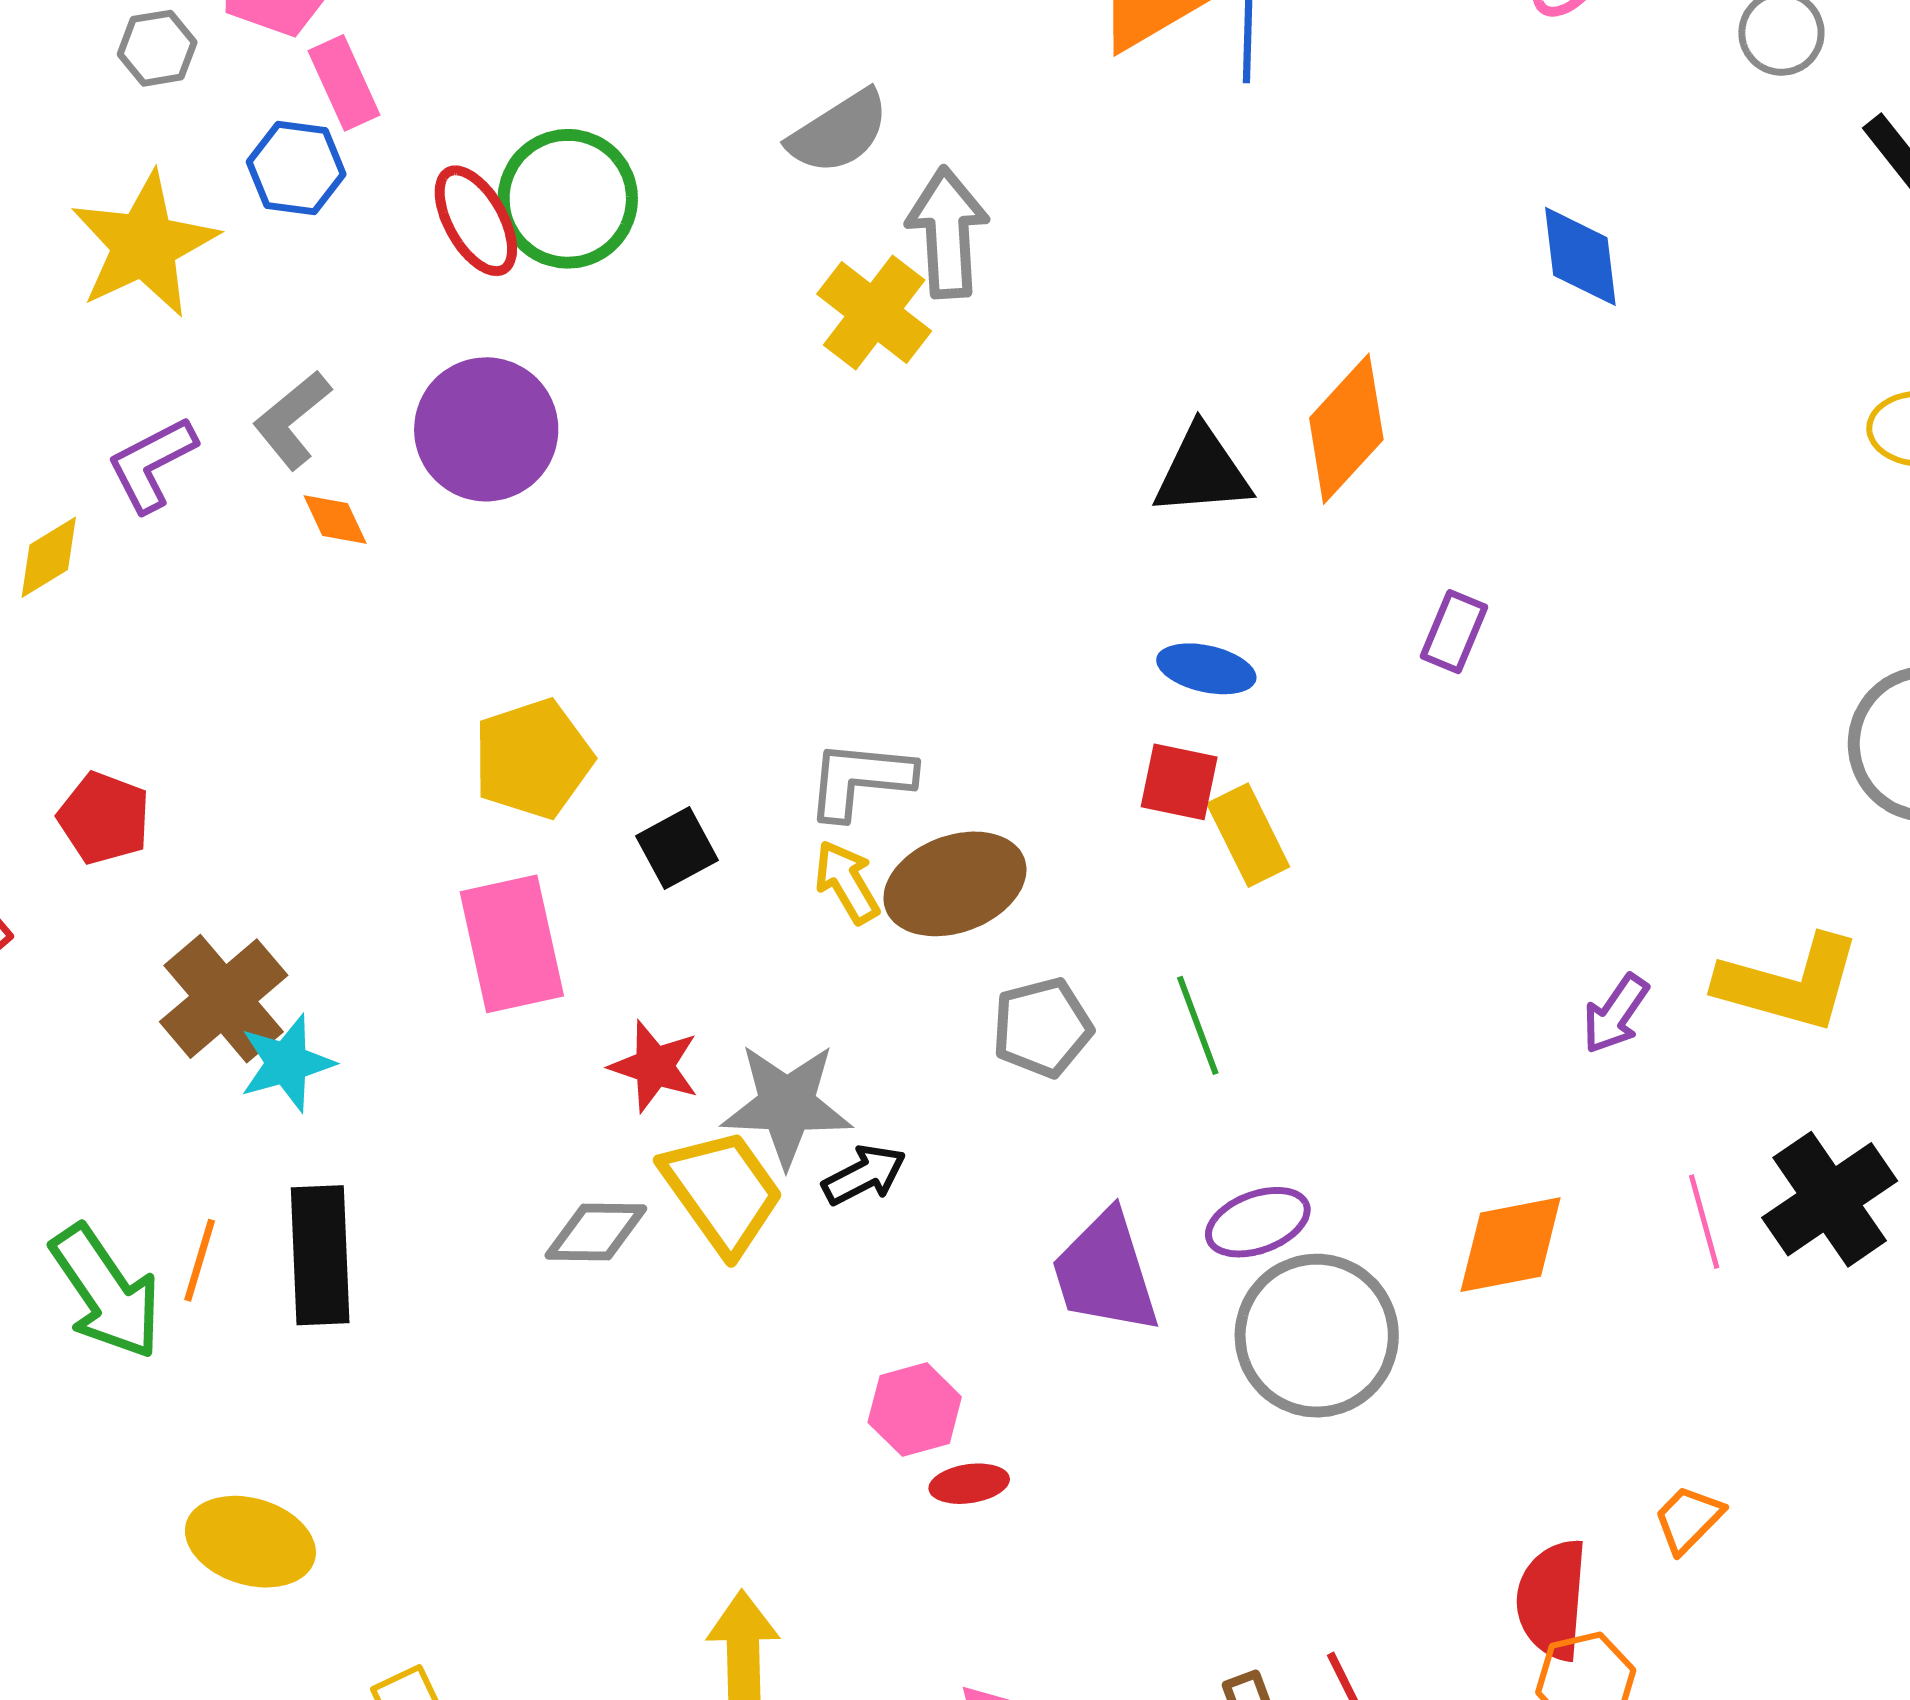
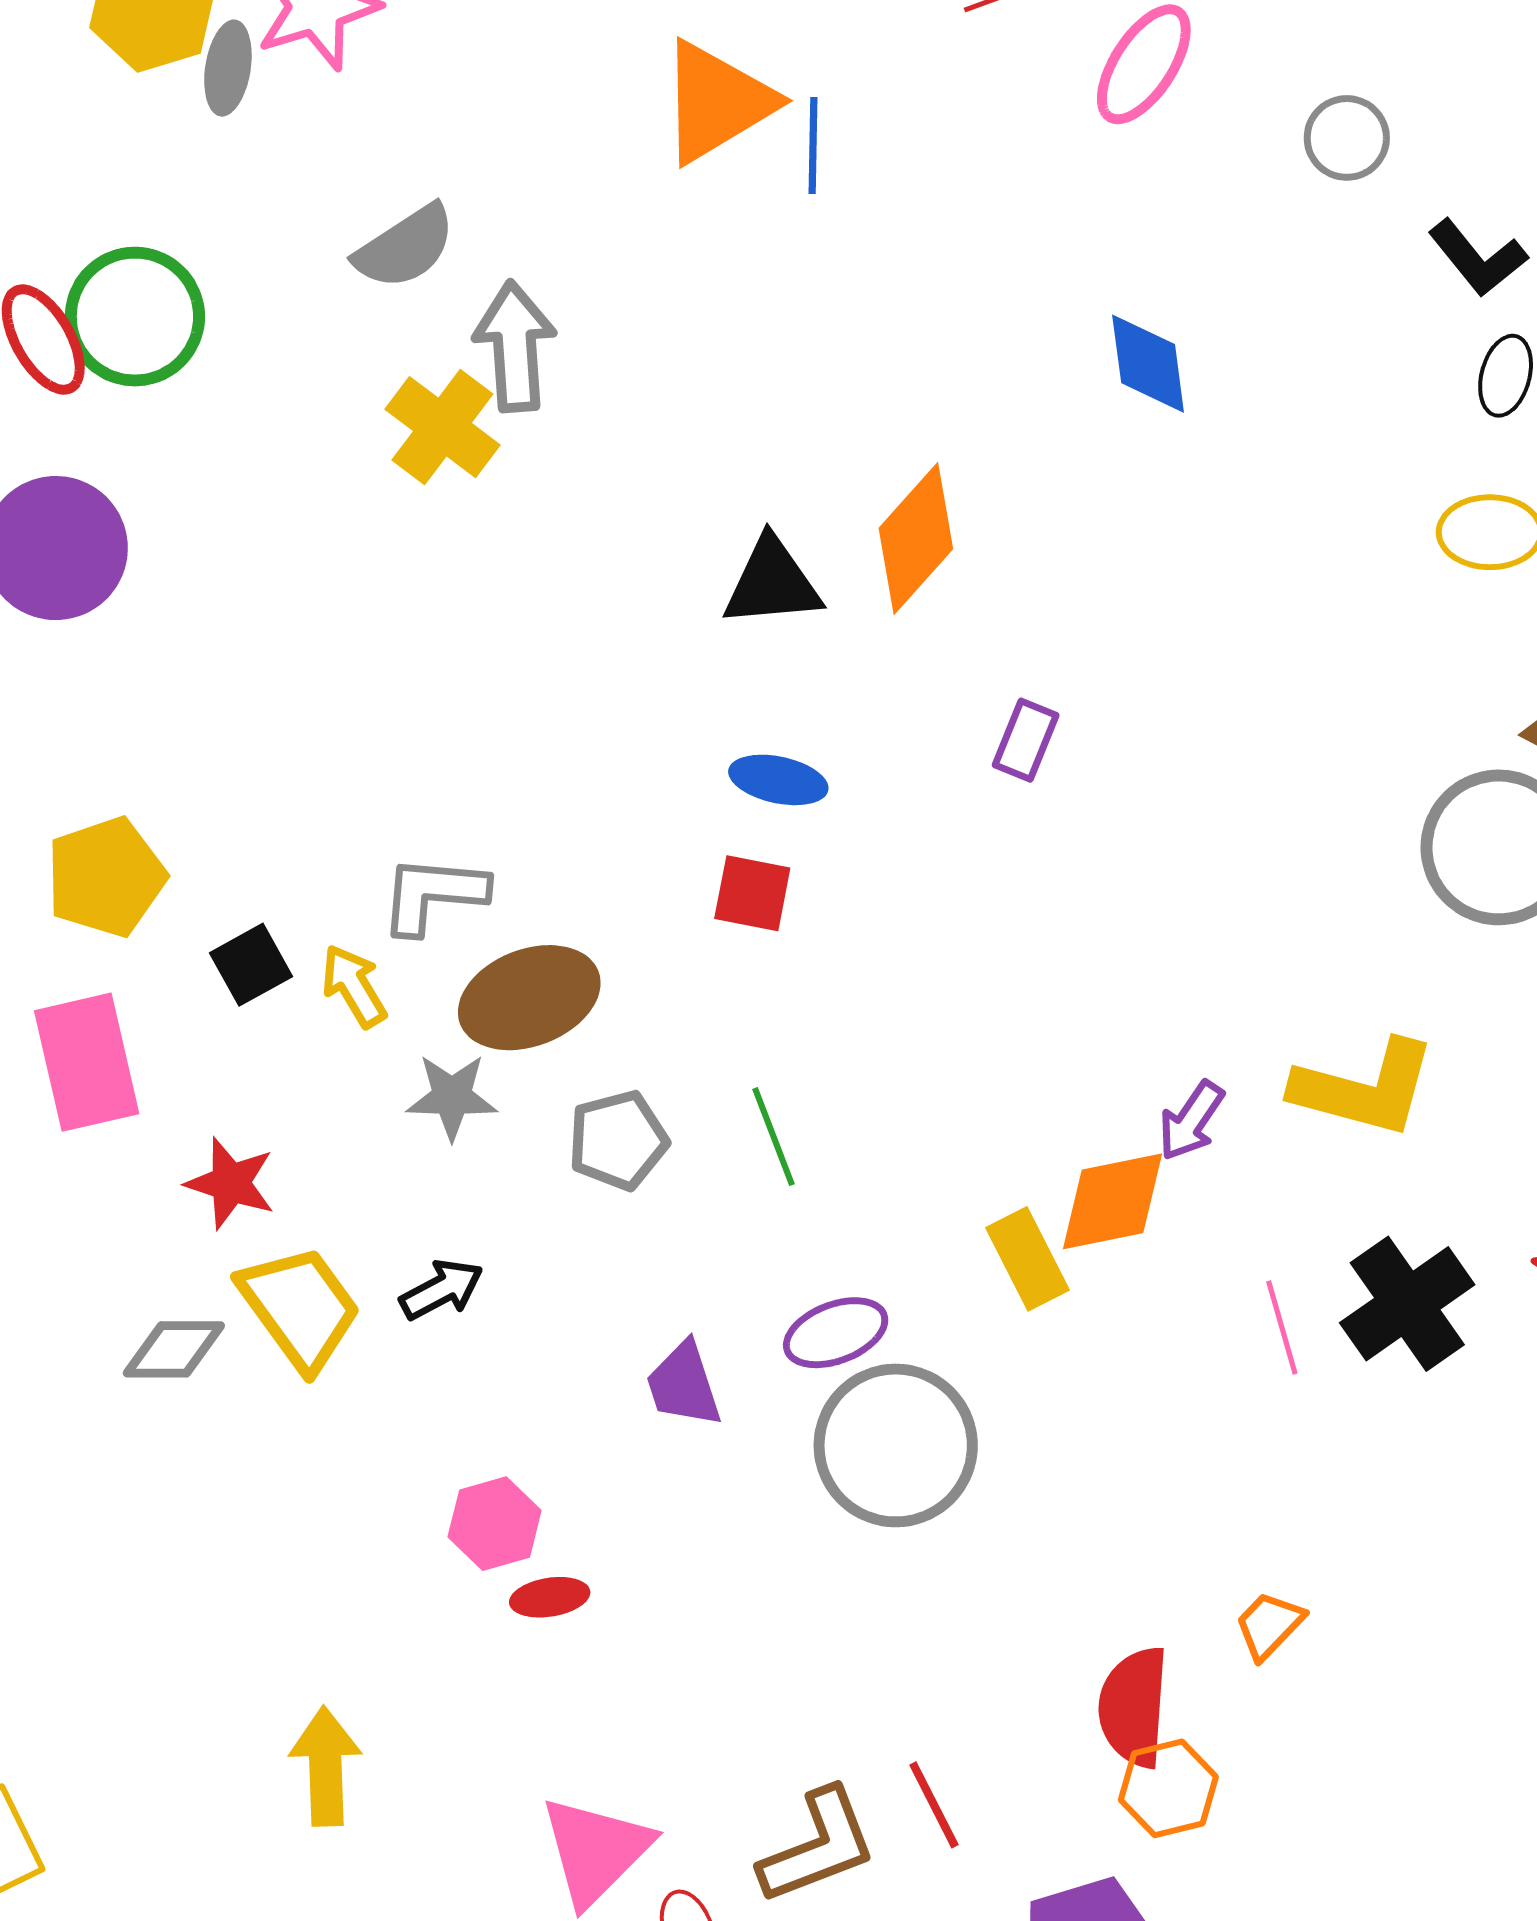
yellow rectangle: (1248, 835) -> (1028, 1259), moved
yellow arrow: (847, 882) -> (354, 986), moved
gray star: (787, 1105) -> (452, 1097), moved, size x0.7
orange diamond: (1511, 1245) -> (1113, 1201), moved
purple trapezoid: (1105, 1272) -> (684, 1385), size x0.7

